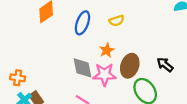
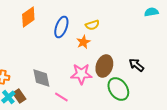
orange star: (107, 50) -> (83, 42), moved
gray diamond: (82, 68) -> (41, 78), moved

